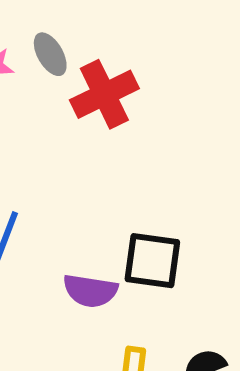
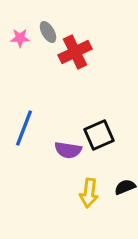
black square: (152, 261) -> (99, 135), turned -32

